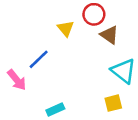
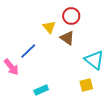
brown triangle: (109, 35) -> (67, 38), moved

